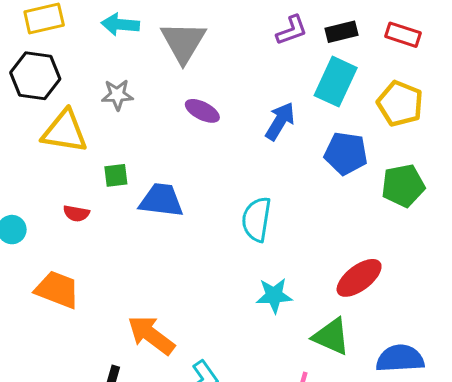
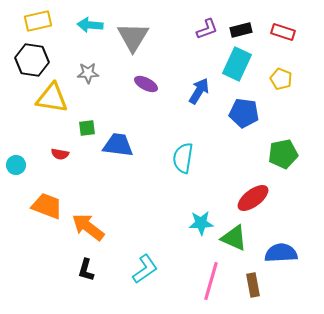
yellow pentagon: (400, 104) -> (281, 79), size x0.7
green pentagon: (403, 186) -> (283, 154), moved
cyan star: (274, 295) -> (201, 223), moved
orange arrow: (151, 335) -> (88, 227), moved

